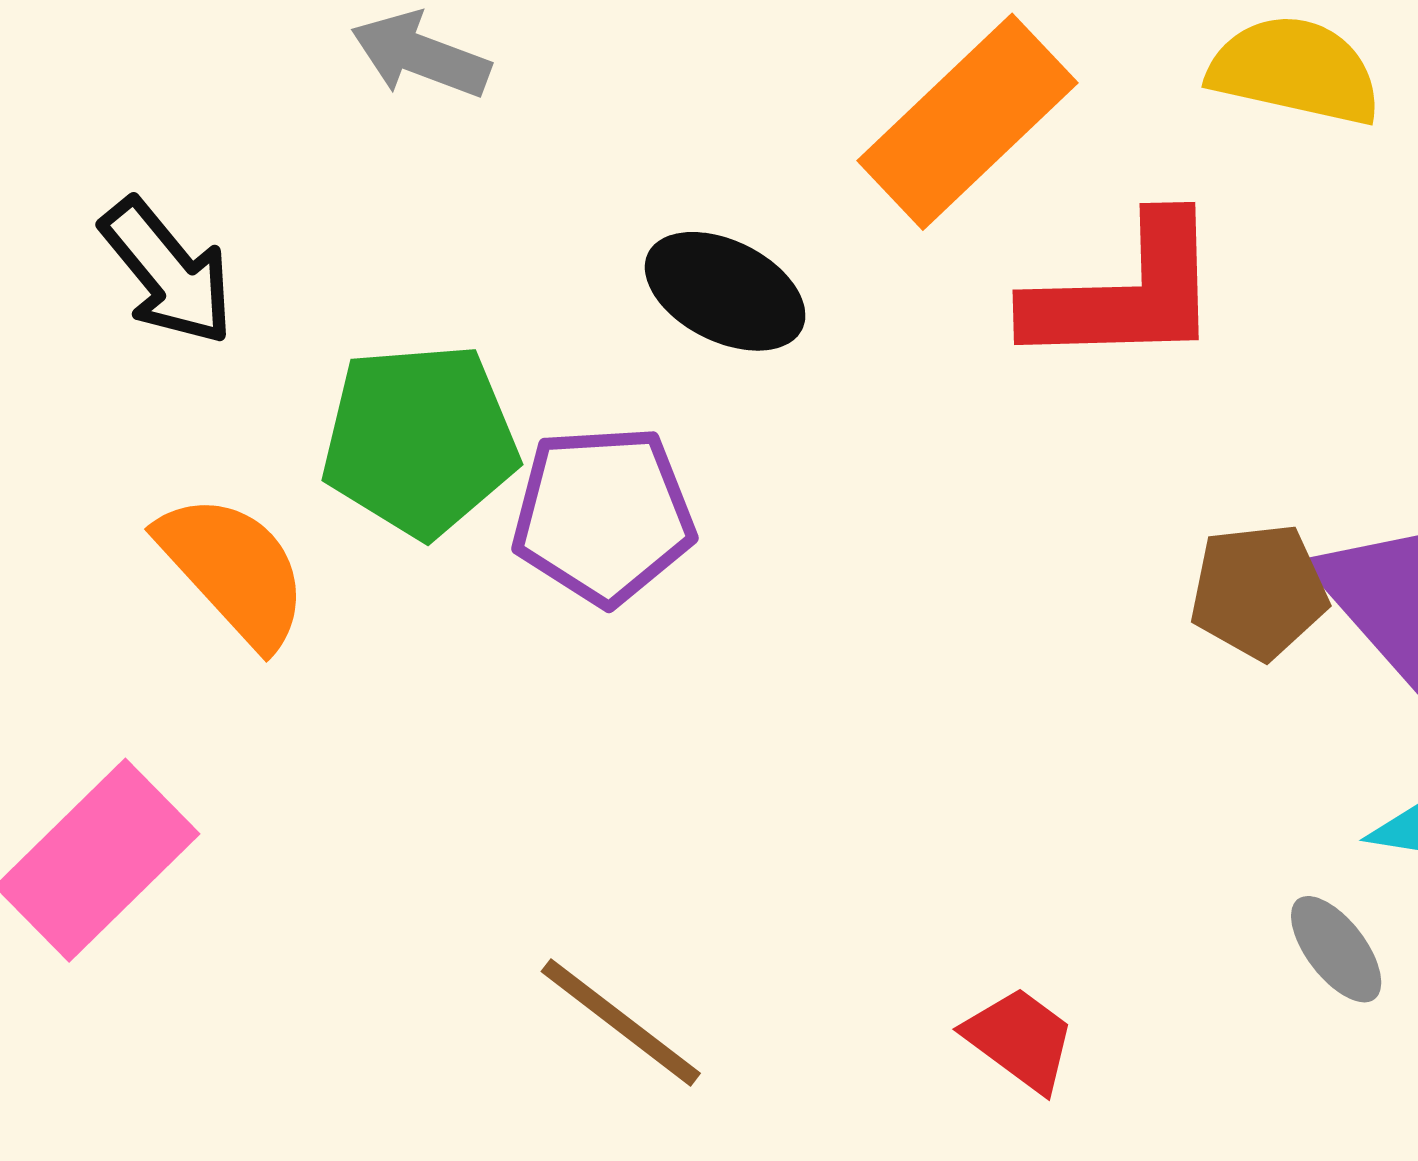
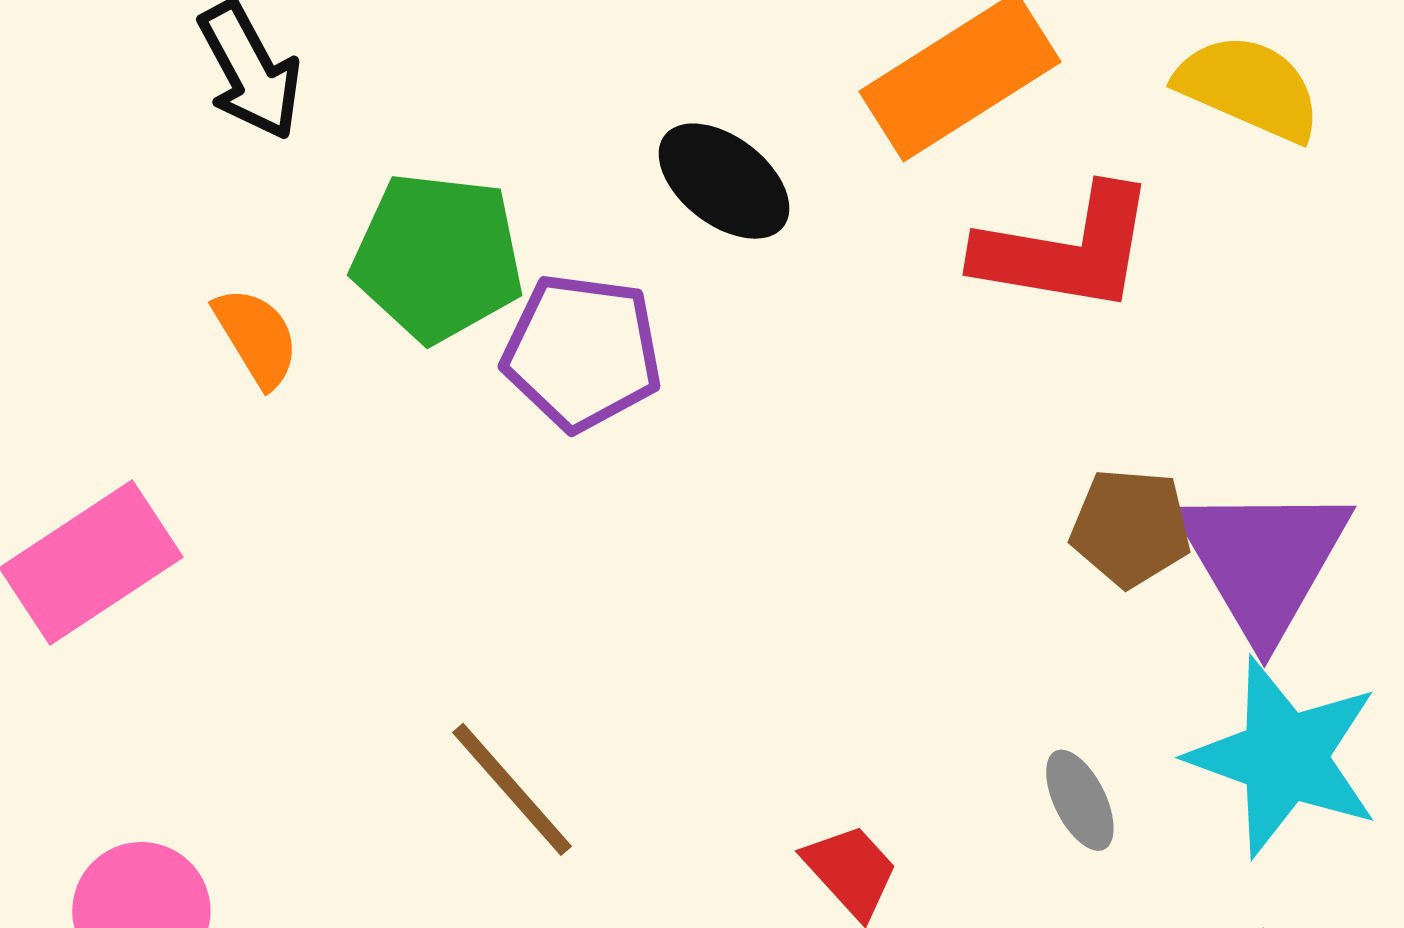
orange semicircle: (234, 570) -> (256, 337), size x0.7
gray ellipse: (1336, 949) -> (1080, 800), moved

